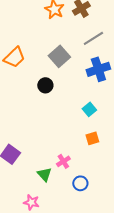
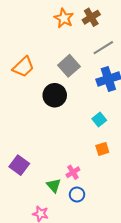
black circle: (45, 85) -> (55, 95), size x1.5
blue circle: (80, 183) -> (77, 195), moved

